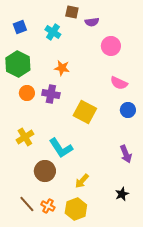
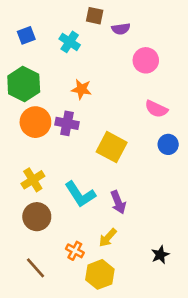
orange circle: (27, 93) -> (35, 122), size x1.5
purple arrow: (126, 154) -> (118, 202), moved
brown circle: (45, 171) -> (37, 217), moved
orange cross: (48, 206) -> (75, 251), moved

